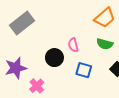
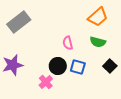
black circle: (54, 58) -> (58, 66), moved
pink cross: (37, 86) -> (46, 82), moved

